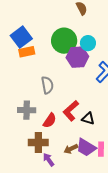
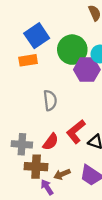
blue square: (21, 37) -> (37, 36), moved
gray cross: (27, 110) -> (22, 144), moved
brown arrow: (71, 149) -> (62, 174), moved

